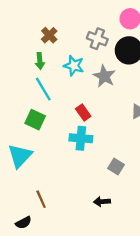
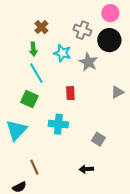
red rectangle: (83, 112) -> (70, 93), turned 32
cyan cross: (81, 138) -> (58, 124), moved

